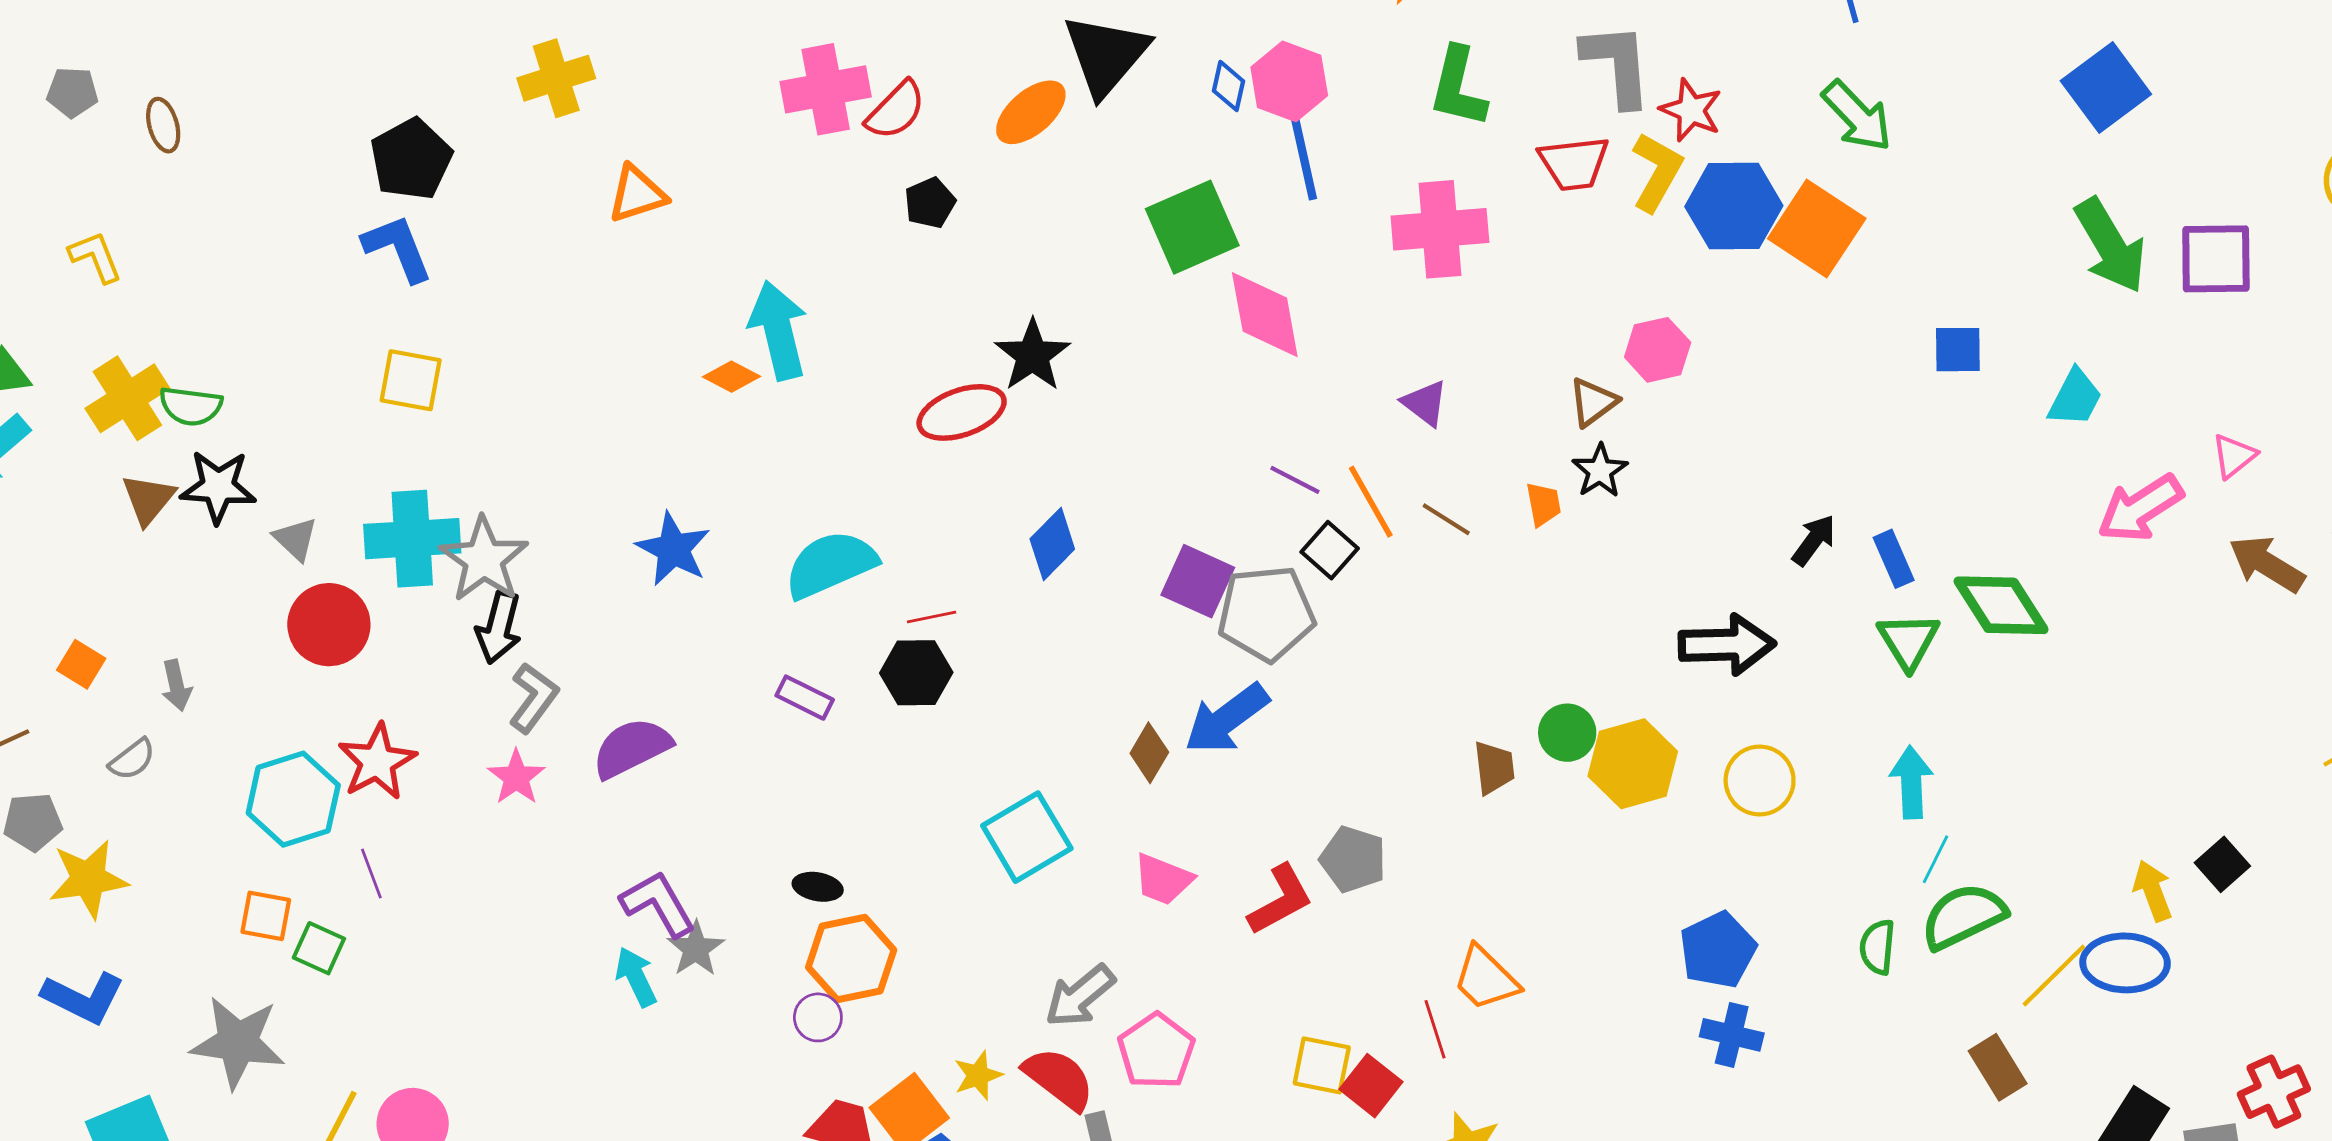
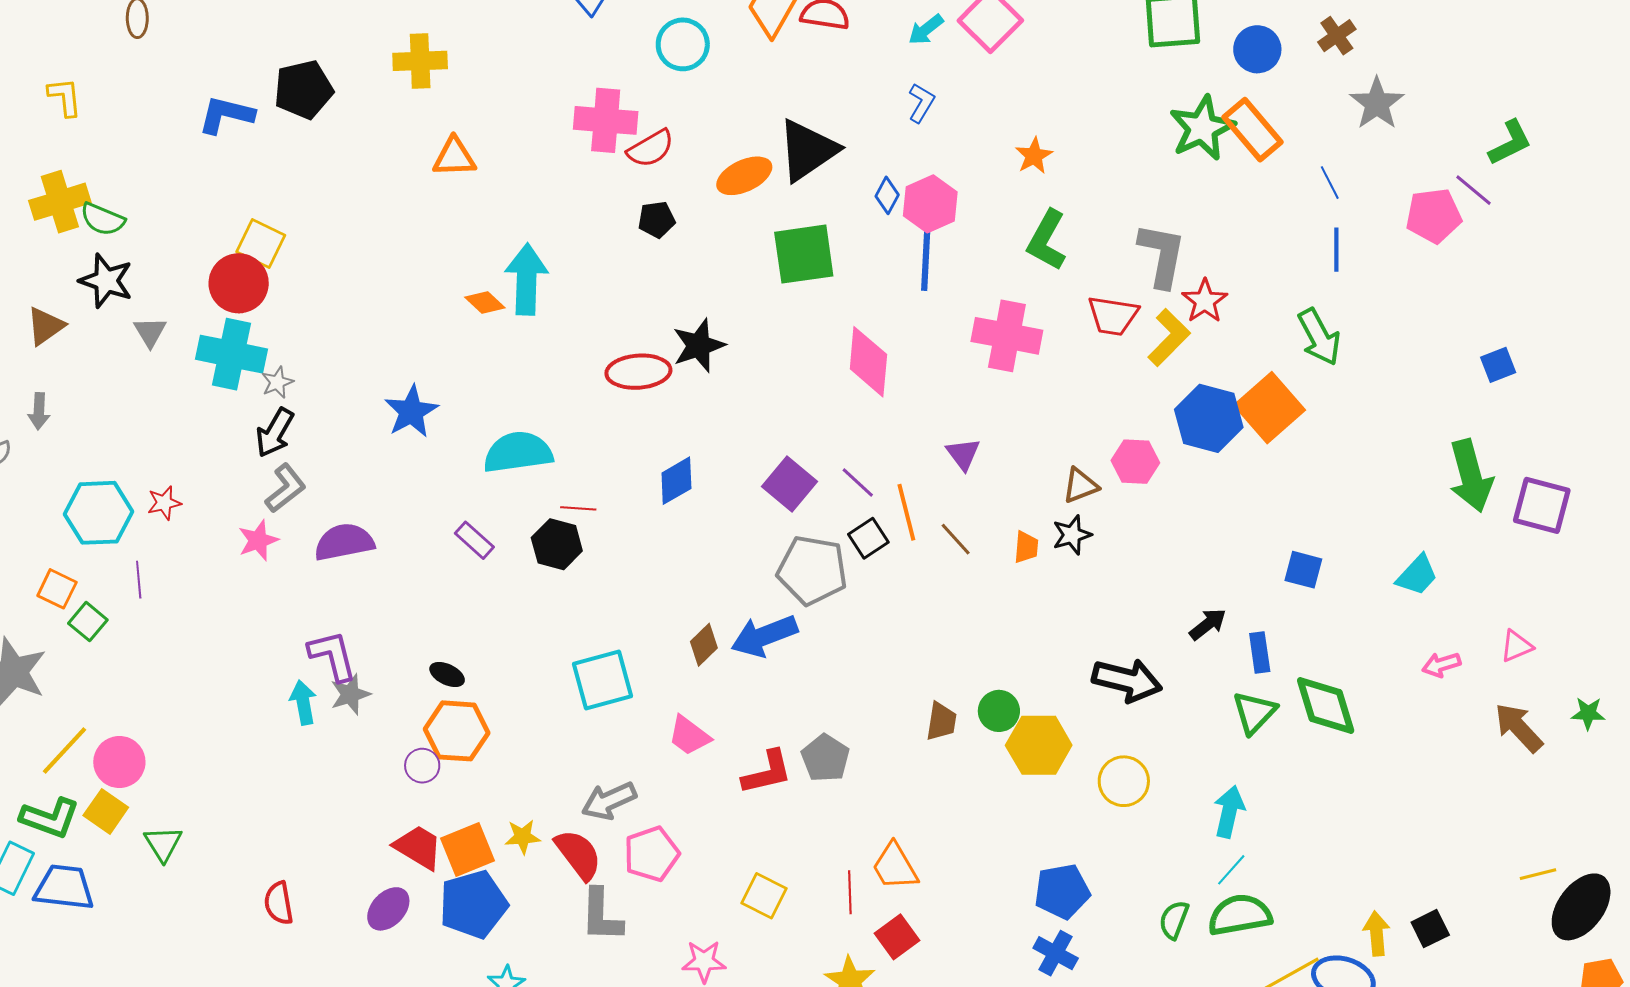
blue square: (2106, 88) -> (1498, 365), size x0.6
blue hexagon: (1734, 206) -> (1209, 418), moved
green square: (1192, 227) -> (804, 254), moved
blue L-shape: (398, 248) -> (226, 115), moved, turned -70
blue square: (1958, 350) -> (1303, 570), moved
brown triangle: (148, 499) -> (46, 326), moved
pink arrow: (2140, 508) -> (1441, 665), size x0.6
gray star: (484, 559) -> (277, 382), size x0.5
purple square: (1198, 581) -> (789, 484), moved
red circle: (329, 625) -> (239, 283), moved
red star: (377, 762) -> (164, 503), size x0.6
red square: (1371, 1086) -> (897, 937), moved

